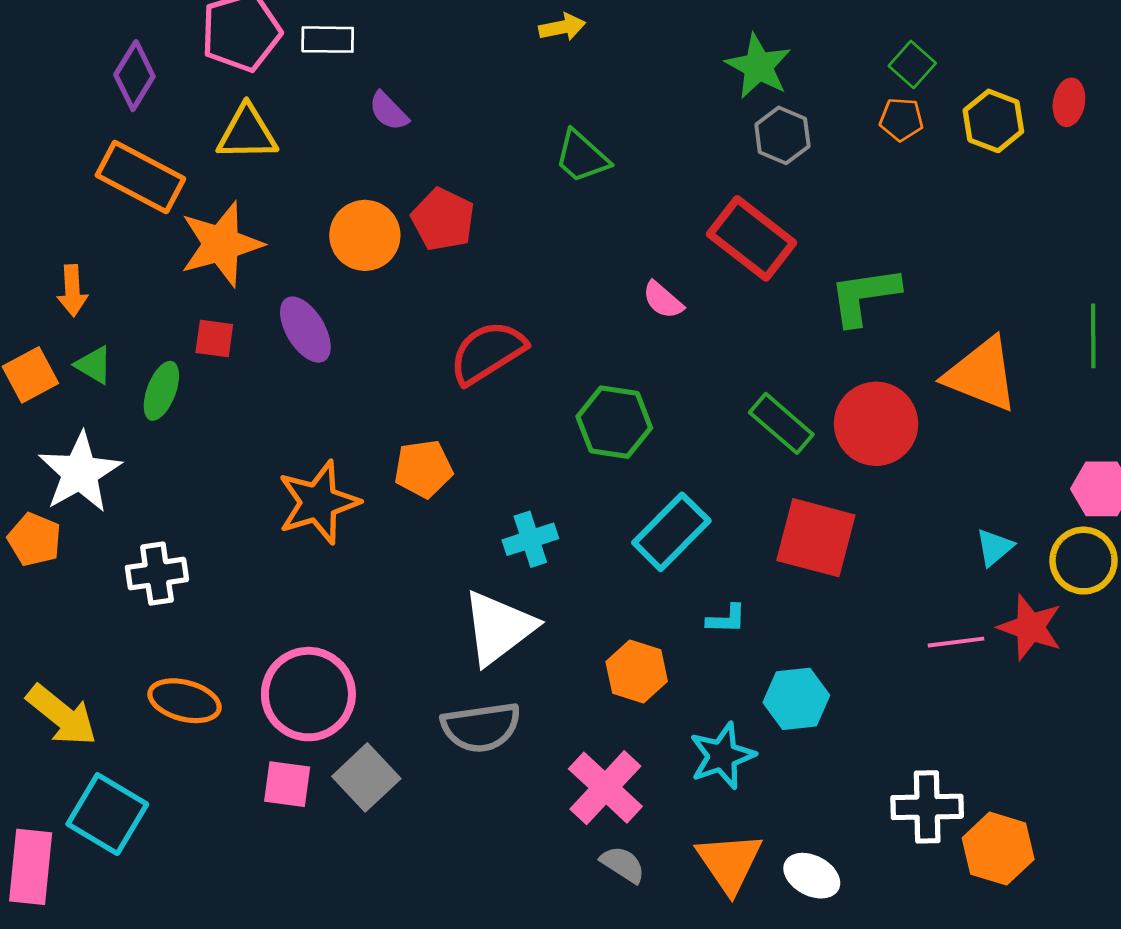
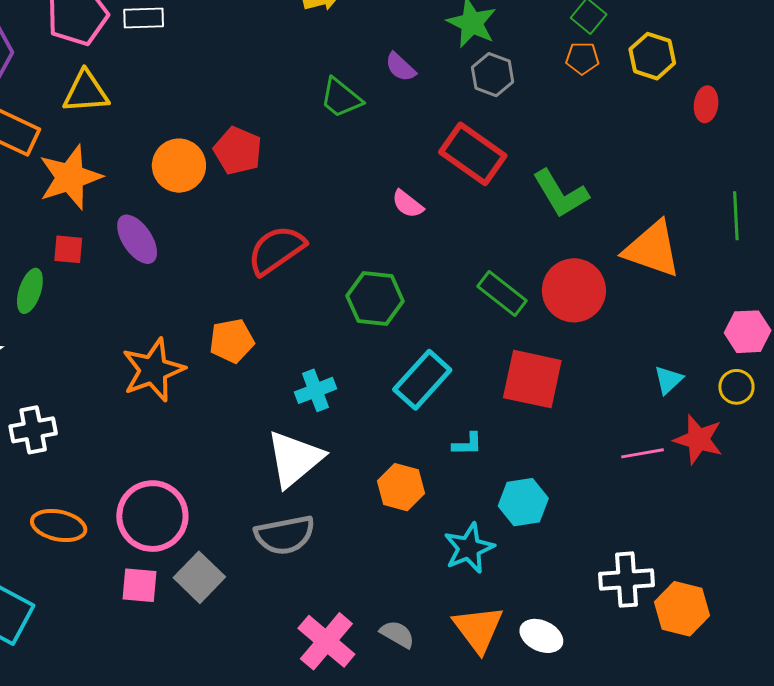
red ellipse: (1069, 102) -> (706, 104), moved
purple semicircle: (389, 111) -> (400, 67), moved
green L-shape: (864, 296) -> (560, 194), turned -110
yellow circle: (1084, 561) -> (736, 387), size x0.7
pink cross: (605, 788) -> (326, 641), moved

